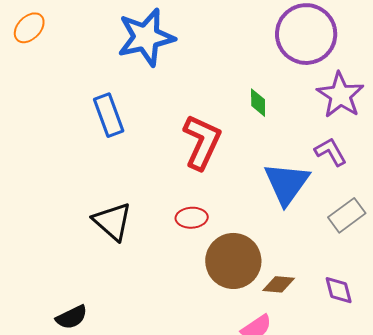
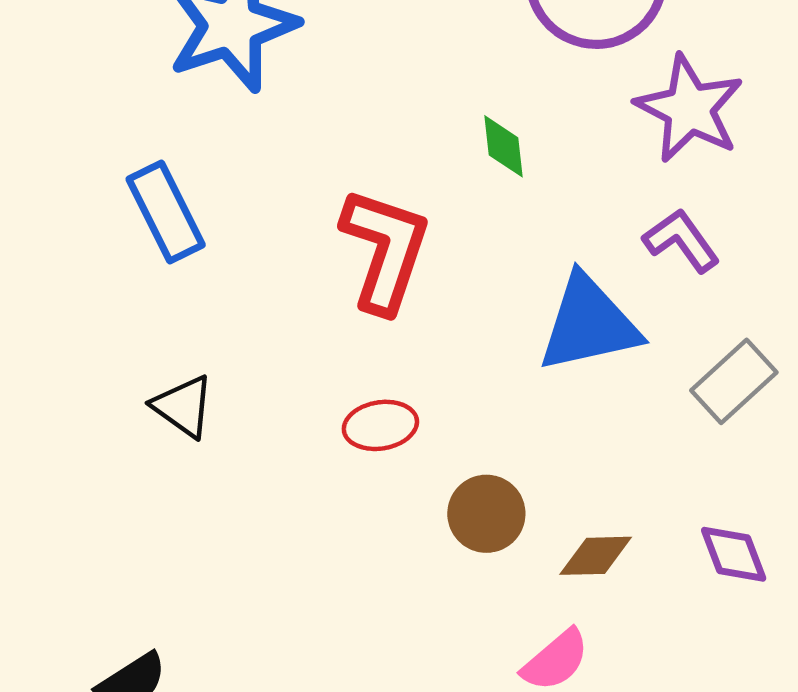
blue triangle: (287, 184) -> (589, 324), turned 48
black triangle: (112, 221) -> (183, 406), moved, size x0.7
brown circle: (233, 261) -> (486, 514), size x0.6

